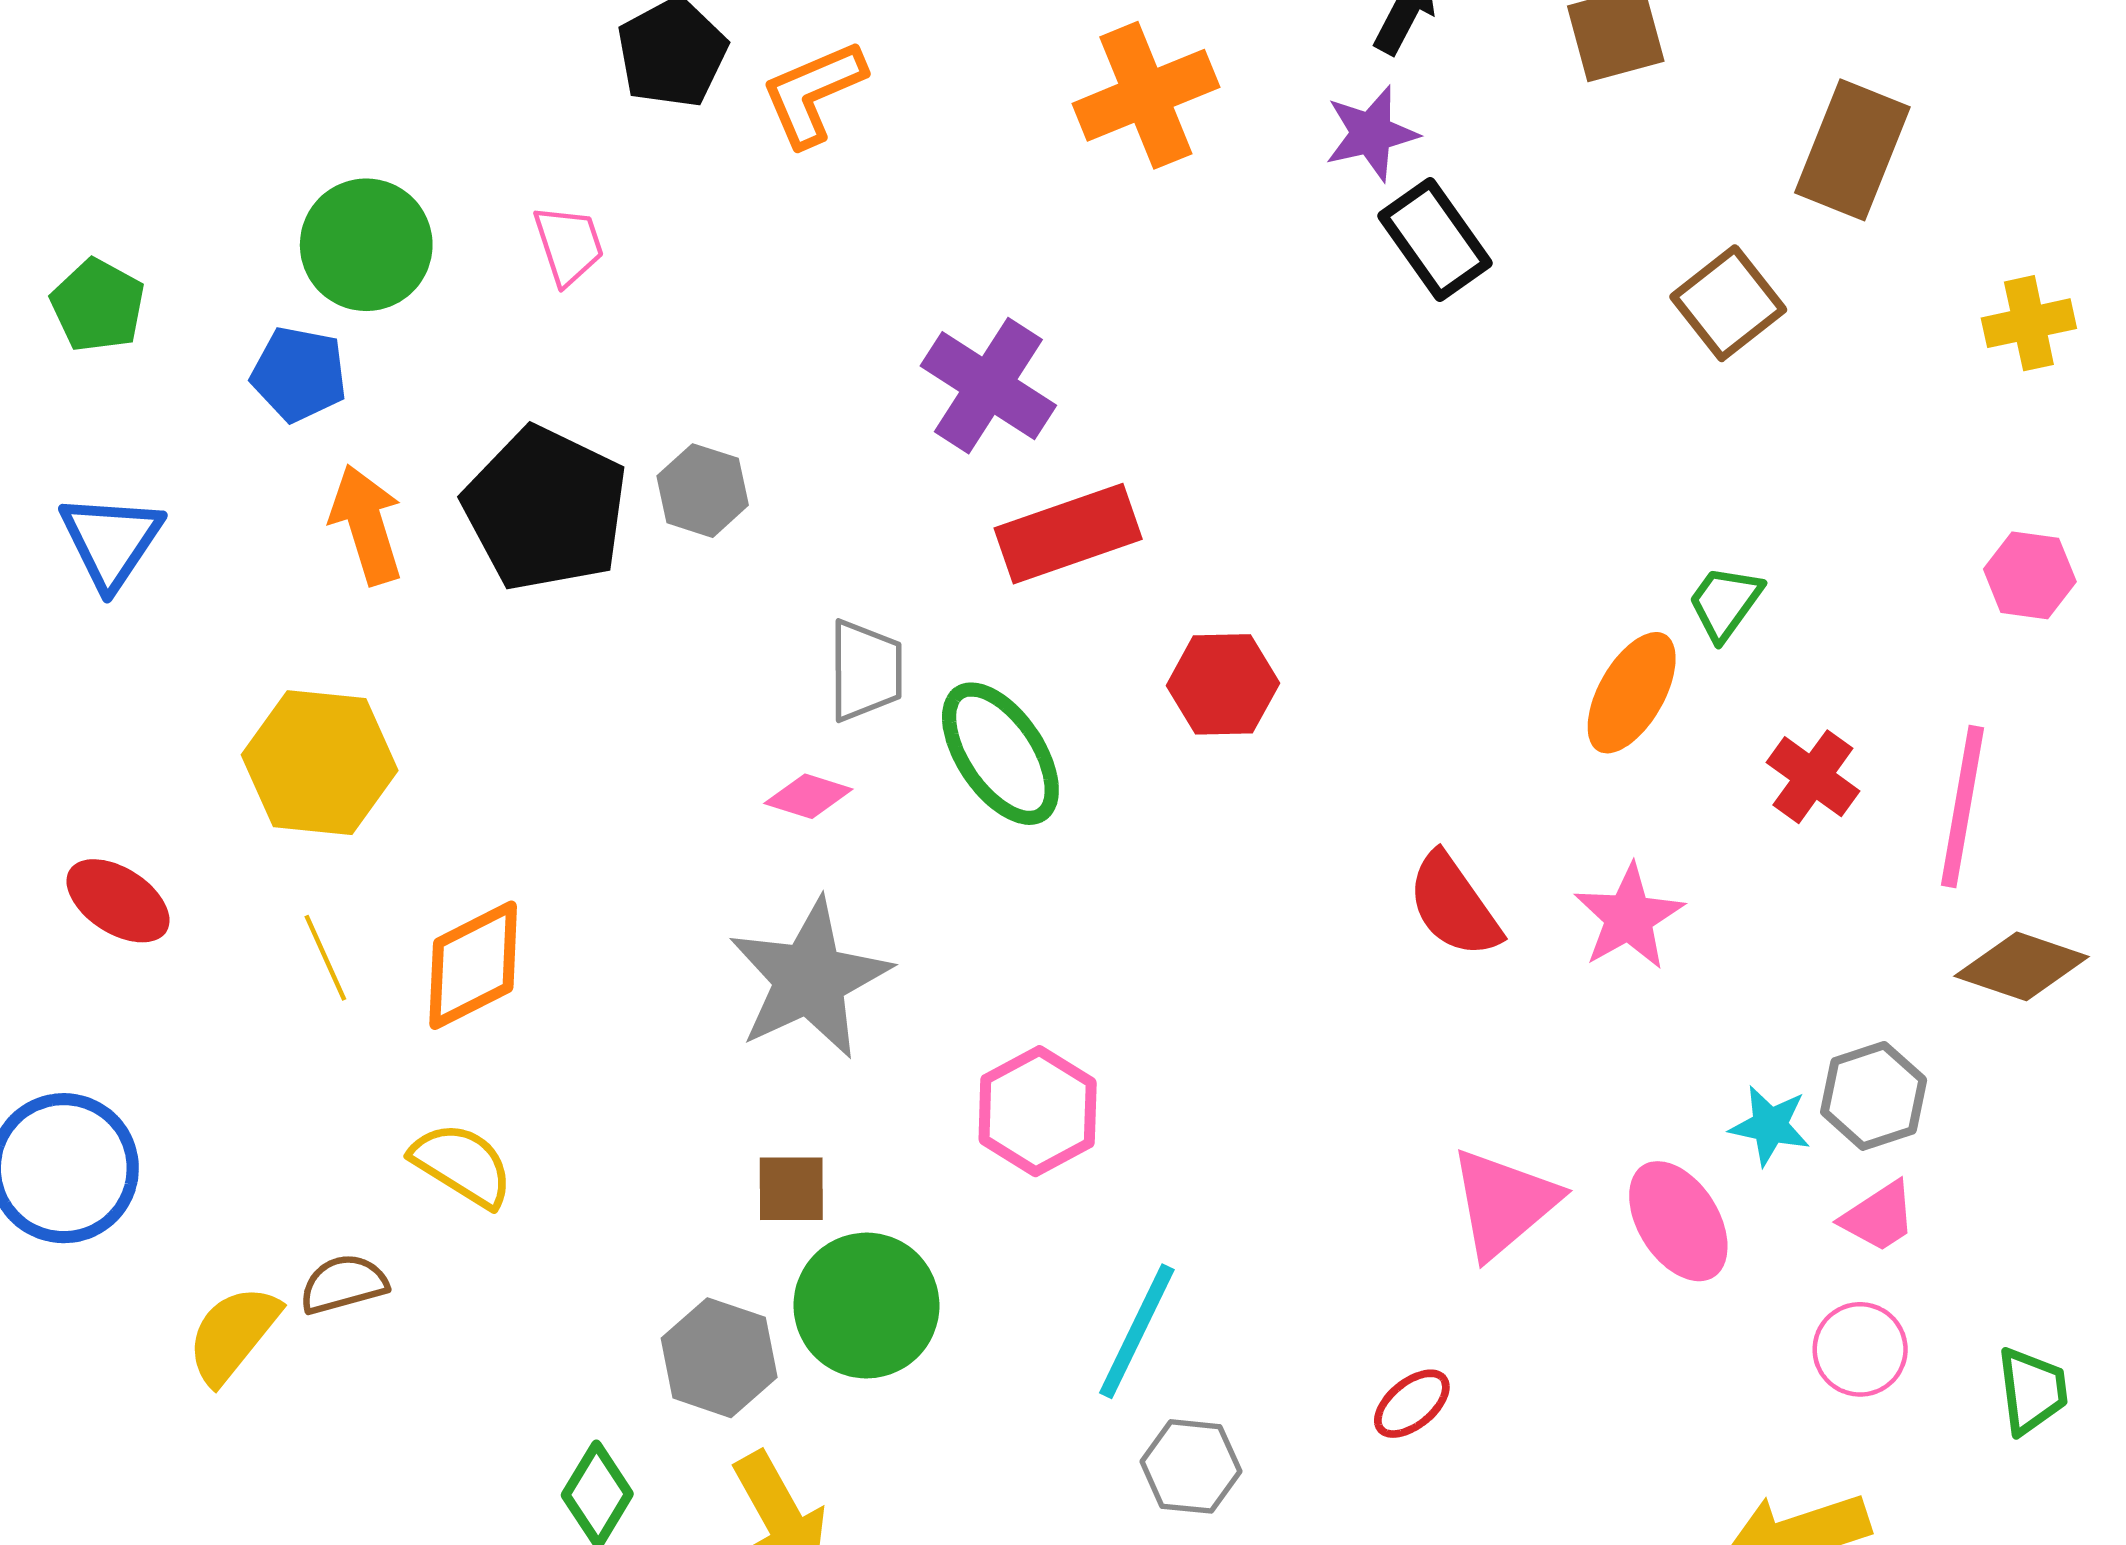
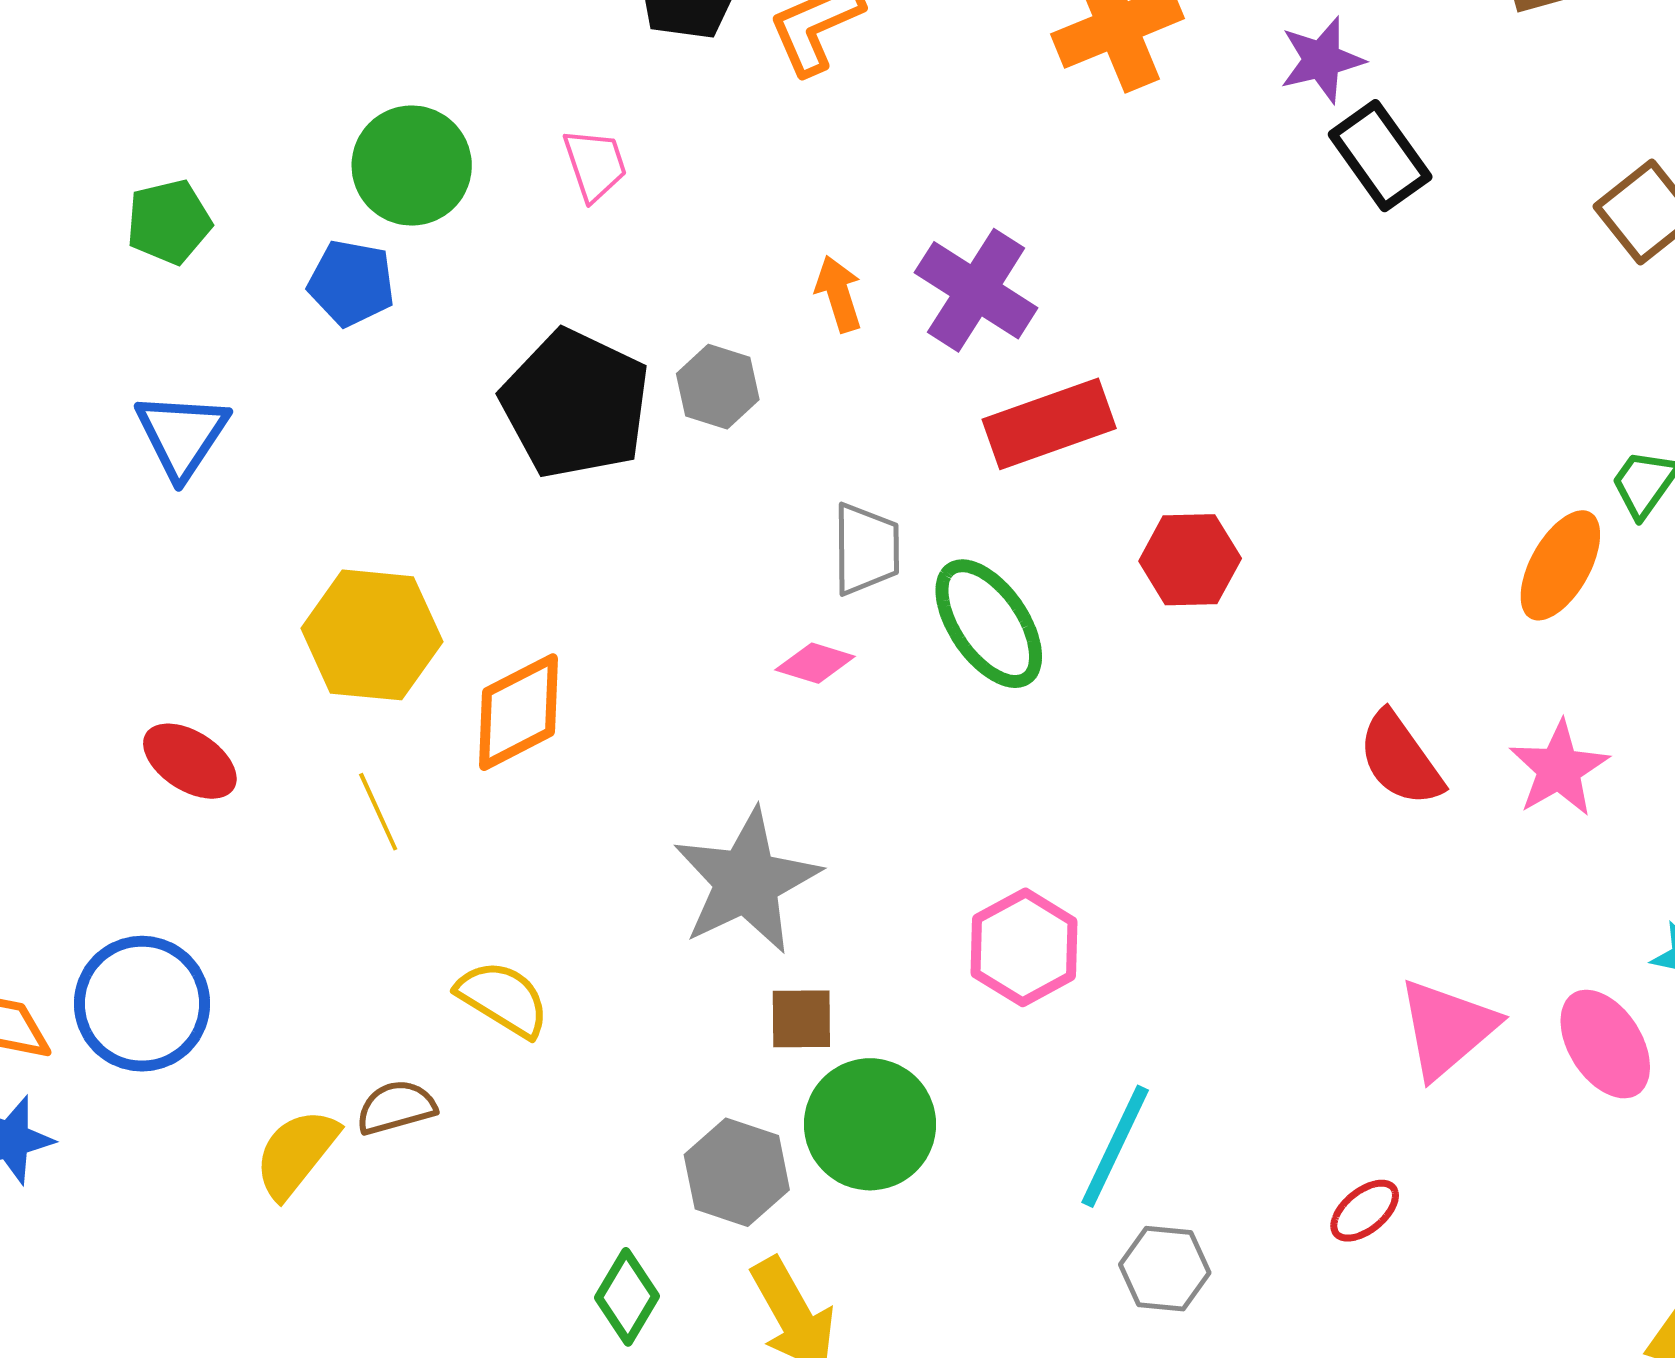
green pentagon: (98, 305) -> (169, 222), turned 30
orange arrow: (366, 525) -> (839, 294), moved, size x0.7
orange diamond: (473, 965) -> (518, 712), moved
gray star: (810, 979) -> (747, 881), moved

